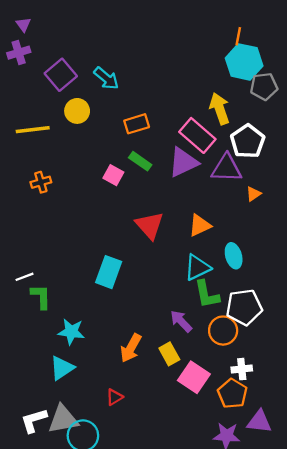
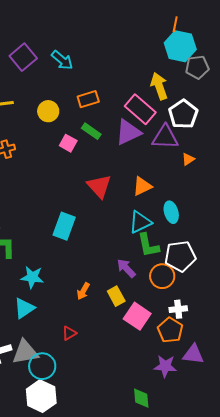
yellow circle: (77, 111) -> (48, 111), moved
orange arrow: (131, 348) -> (83, 291), size x0.7

